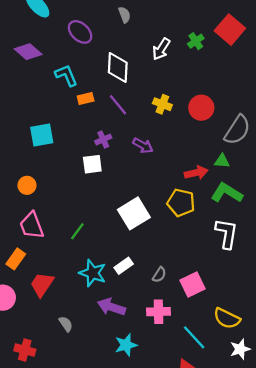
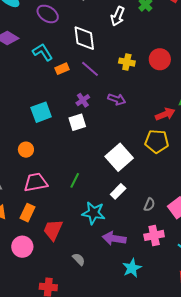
cyan square: (42, 135) -> (41, 112), moved
pink trapezoid: (32, 225) -> (36, 182), turned 110
white rectangle: (124, 266) -> (118, 191), moved

